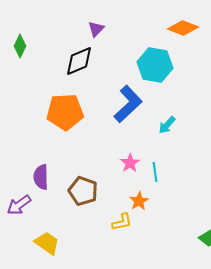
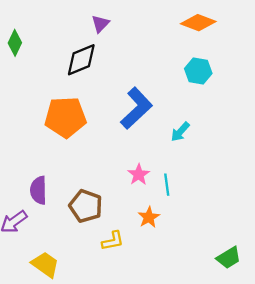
cyan hexagon: (155, 65) -> (198, 71), moved, size x0.7
yellow L-shape: (122, 222) -> (113, 241), moved

